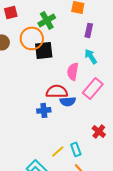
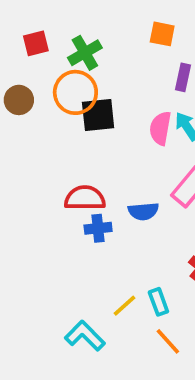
green cross: (47, 20) -> (85, 53), moved
pink semicircle: (73, 71) -> (160, 128), moved
red semicircle: (57, 91) -> (85, 198), moved

